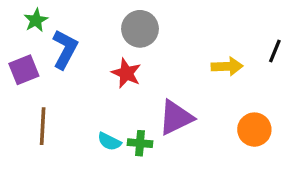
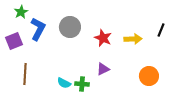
gray circle: (140, 29) -> (70, 27), moved
red star: (126, 73) -> (103, 38), moved
purple triangle: (176, 118) -> (103, 69), size x0.6

